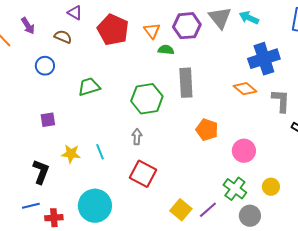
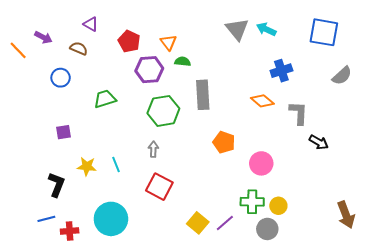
purple arrow: (28, 26) -> (43, 37), turned -30
purple hexagon: (187, 26) -> (149, 70), moved
red pentagon: (113, 30) -> (129, 41), size x0.7
blue cross: (264, 59) -> (281, 71), size x0.7
yellow circle: (271, 187) -> (278, 206), moved
green cross: (235, 189) -> (252, 202), turned -35

